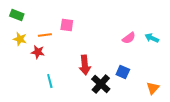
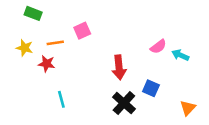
green rectangle: (17, 15) -> (33, 13), moved
pink square: (67, 25) -> (82, 31), turned -32
cyan arrow: (152, 38) -> (180, 55), moved
red arrow: (85, 65) -> (119, 67), moved

